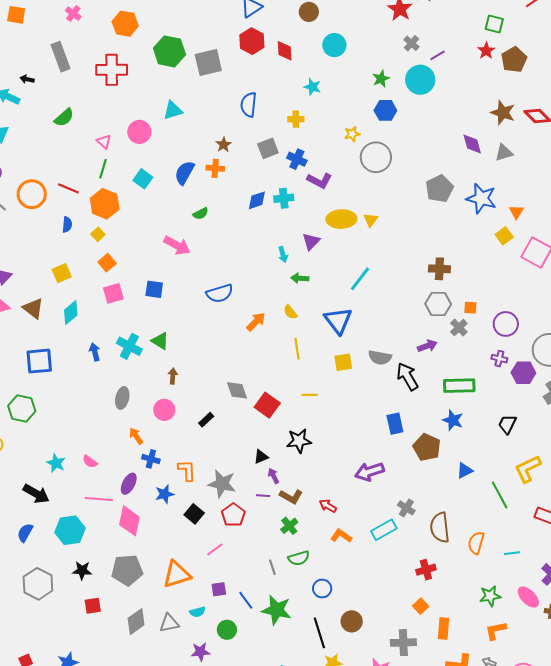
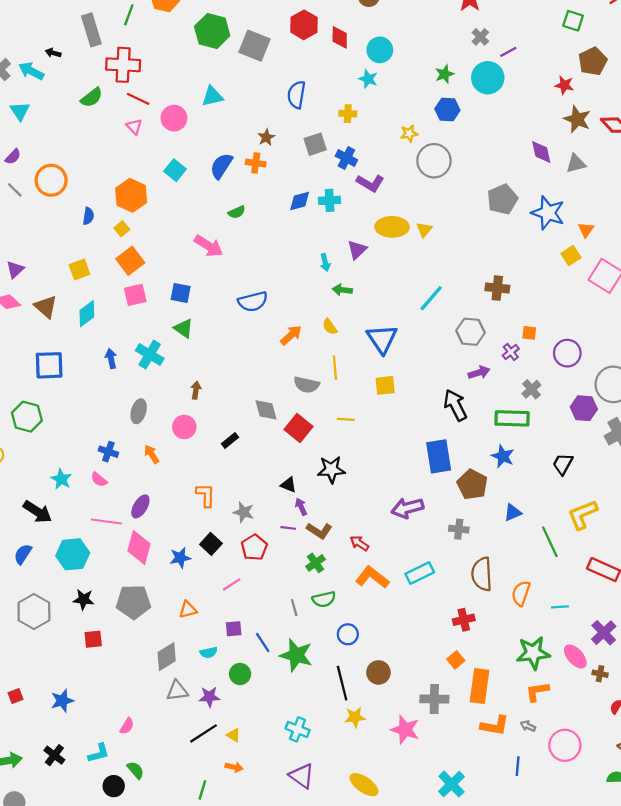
cyan circle: (334, 45) -> (380, 50), moved
red star: (486, 51) -> (564, 85), moved, turned -30
gray square: (208, 63) -> (255, 46), turned 32
red cross: (112, 70) -> (123, 65), moved
green line: (103, 169) -> (129, 15), moved
red line: (68, 188) -> (138, 99), moved
orange square: (107, 263) -> (130, 261), size x1.4
cyan line: (360, 279) -> (431, 298), moved
gray hexagon: (438, 304) -> (471, 332), moved
gray cross: (459, 328) -> (531, 389), moved
green triangle: (160, 341) -> (184, 328), moved
gray semicircle: (380, 358) -> (306, 385), moved
purple cross: (499, 359) -> (511, 352), moved, turned 35
blue rectangle: (395, 424) -> (439, 456), size x1.4
black triangle: (261, 457) -> (288, 485), turned 42
blue cross: (151, 459) -> (108, 452), moved
gray star: (222, 484) -> (244, 512), size x0.7
blue star: (165, 494) -> (180, 558), moved
gray cross: (406, 508) -> (459, 529), moved, turned -30
orange L-shape: (341, 536) -> (372, 577), size x1.4
orange triangle: (177, 574) -> (188, 610), size x0.6
green star: (490, 596) -> (533, 653), size x1.4
gray diamond: (136, 622) -> (167, 657), moved
gray triangle: (169, 623) -> (177, 691), moved
orange rectangle: (443, 629) -> (480, 686), size x1.4

